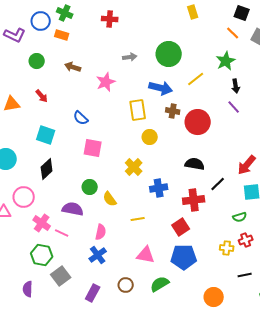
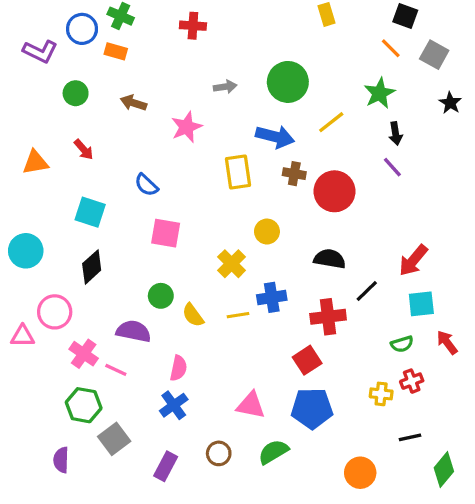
yellow circle: (150, 137) -> (267, 232), moved
yellow line: (138, 219) -> (238, 315), moved

